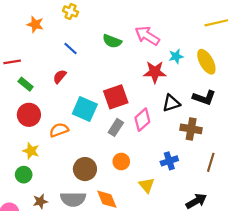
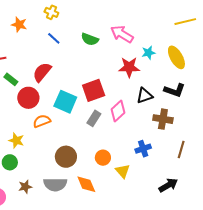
blue line: (70, 49) -> (54, 38), moved
red semicircle: (60, 77) -> (42, 72), size x1.5
red circle: (29, 115) -> (28, 98), moved
orange circle: (121, 162) -> (103, 158), moved

